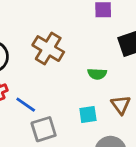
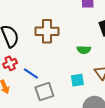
brown cross: (48, 49) -> (47, 31), turned -30

